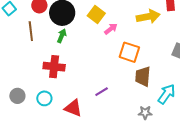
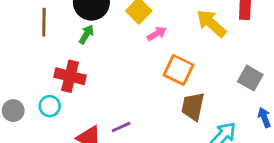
yellow arrow: (148, 17) -> (211, 23), turned -135
purple line: (102, 92) -> (121, 127), moved
cyan circle: (44, 98) -> (50, 106), moved

